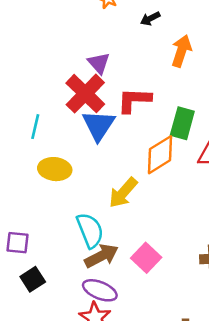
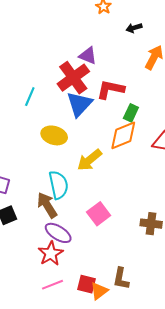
purple triangle: (99, 63) -> (88, 56), turned -36
green rectangle: (182, 123) -> (131, 113), moved, size x0.7
yellow ellipse: (55, 169) -> (54, 135), moved
brown arrow: (101, 256) -> (47, 205), moved, turned -104

